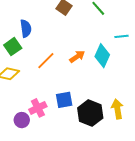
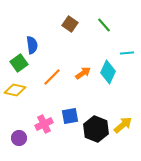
yellow arrow: (117, 109) -> (123, 125), turned 60
purple circle: (22, 120) -> (19, 138), moved

